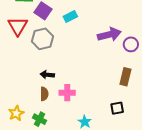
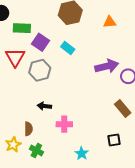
cyan rectangle: (70, 16) -> (68, 48), turned 64
brown rectangle: (125, 77) -> (123, 109), turned -54
brown semicircle: (44, 94) -> (28, 129), moved

